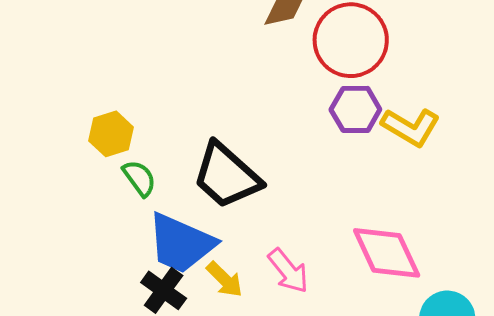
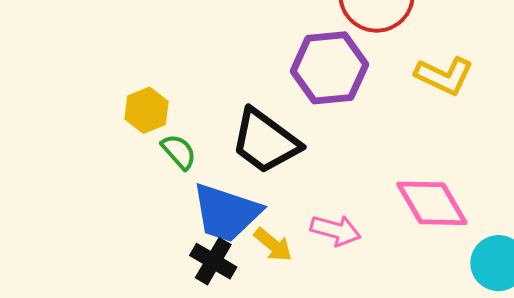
purple hexagon: (355, 109) -> (329, 68), moved, size x1.5
pink arrow: (288, 271) -> (336, 230), turned -30

